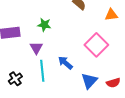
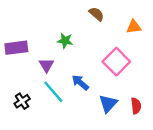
green star: (44, 25) -> (65, 41), moved
cyan line: (42, 71) -> (53, 92), turned -35
red semicircle: (113, 83) -> (136, 106), turned -80

